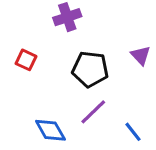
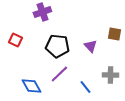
purple triangle: (141, 55) -> (90, 46), moved

